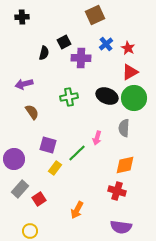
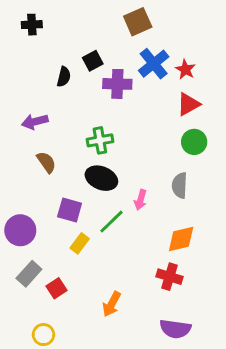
blue cross: (106, 44) -> (154, 64), size x1.5
black ellipse: (107, 96) -> (101, 178), moved
green circle: (134, 98) -> (194, 142), size x0.7

